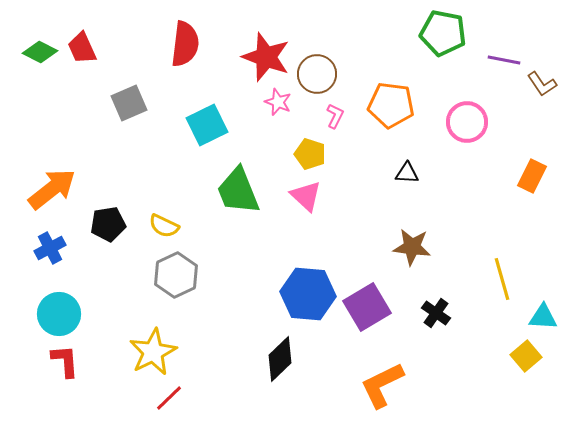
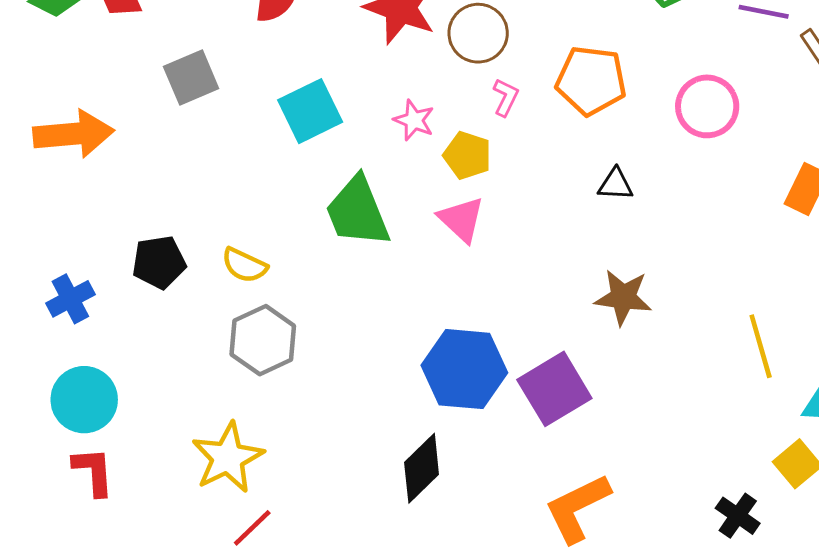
pink star: (278, 102) -> (414, 120), moved
orange arrow: (52, 189) -> (73, 134), moved, turned 33
black cross: (436, 313) -> (738, 516), moved

